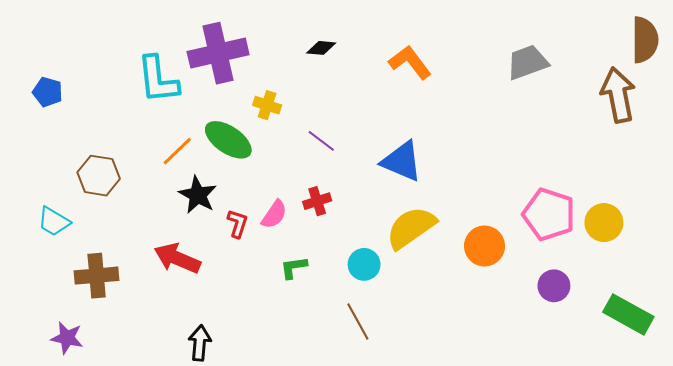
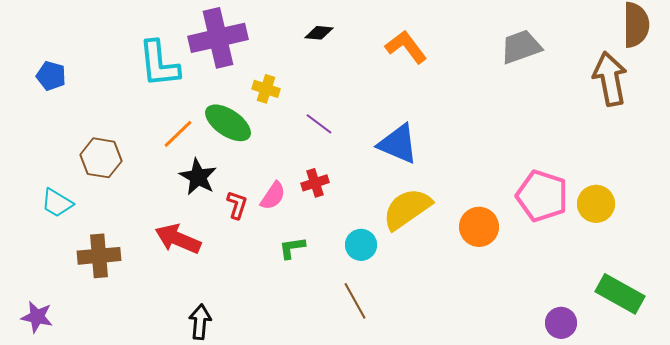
purple circle: (554, 286) -> (561, 323), moved
purple star: (67, 338) -> (37, 317), moved

